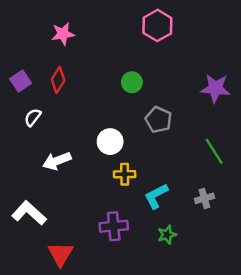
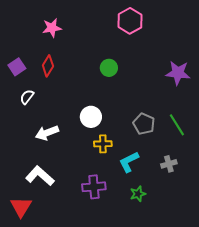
gray pentagon: (158, 120) -> (144, 124), moved
white L-shape: (29, 213) -> (40, 176), moved
red triangle: (60, 254) -> (21, 207), moved

